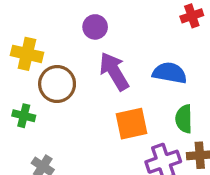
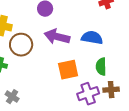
purple arrow: (114, 71) -> (57, 37), turned -45

